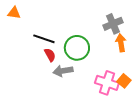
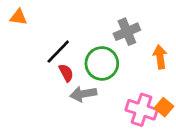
gray cross: (113, 24) -> (127, 32), moved
black line: (44, 39) -> (58, 52), turned -65

